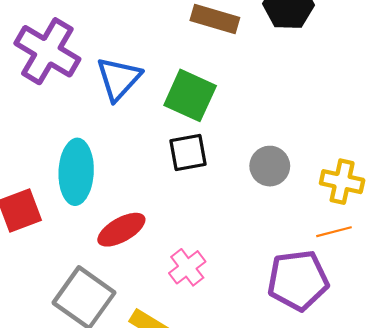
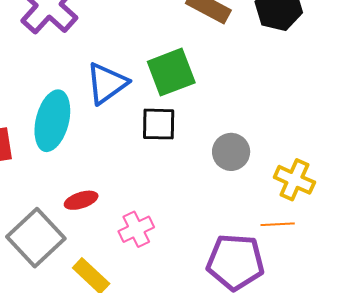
blue triangle: (119, 79) -> (107, 83), moved
green square: (190, 95) -> (171, 72), turned 33
red ellipse: (121, 230) -> (81, 200), moved, size x0.7

